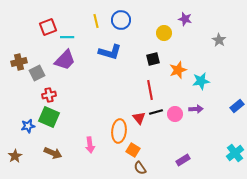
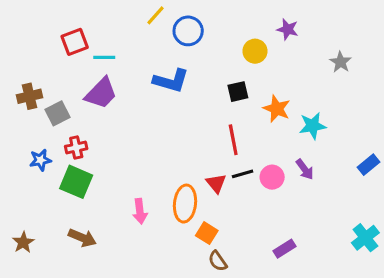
yellow line: (96, 21) -> (155, 15), moved, turned 56
orange star: (178, 70) -> (277, 109), turned -30
purple arrow: (196, 109) -> (305, 169), turned 56
blue star: (28, 126) -> (40, 160), moved
pink arrow: (90, 145) -> (140, 211), moved

